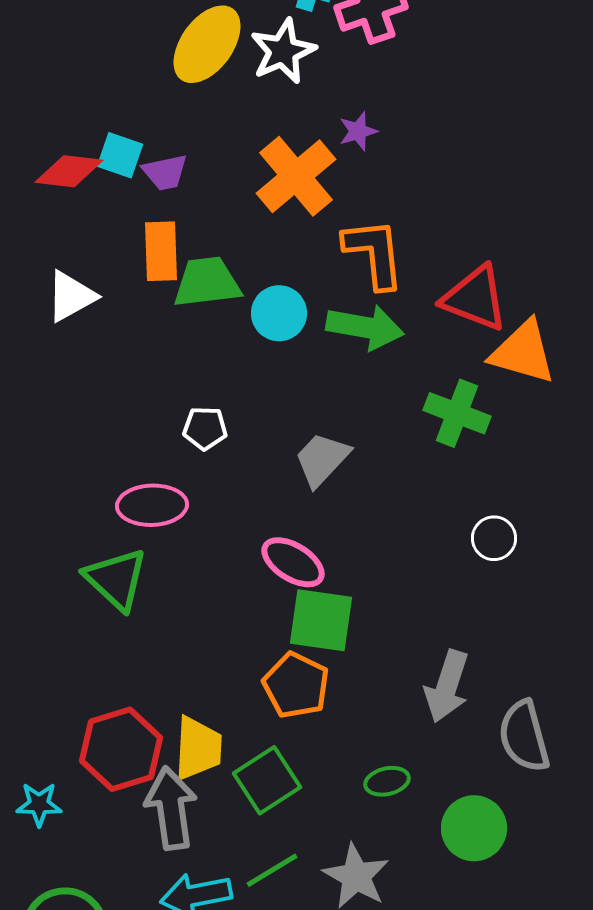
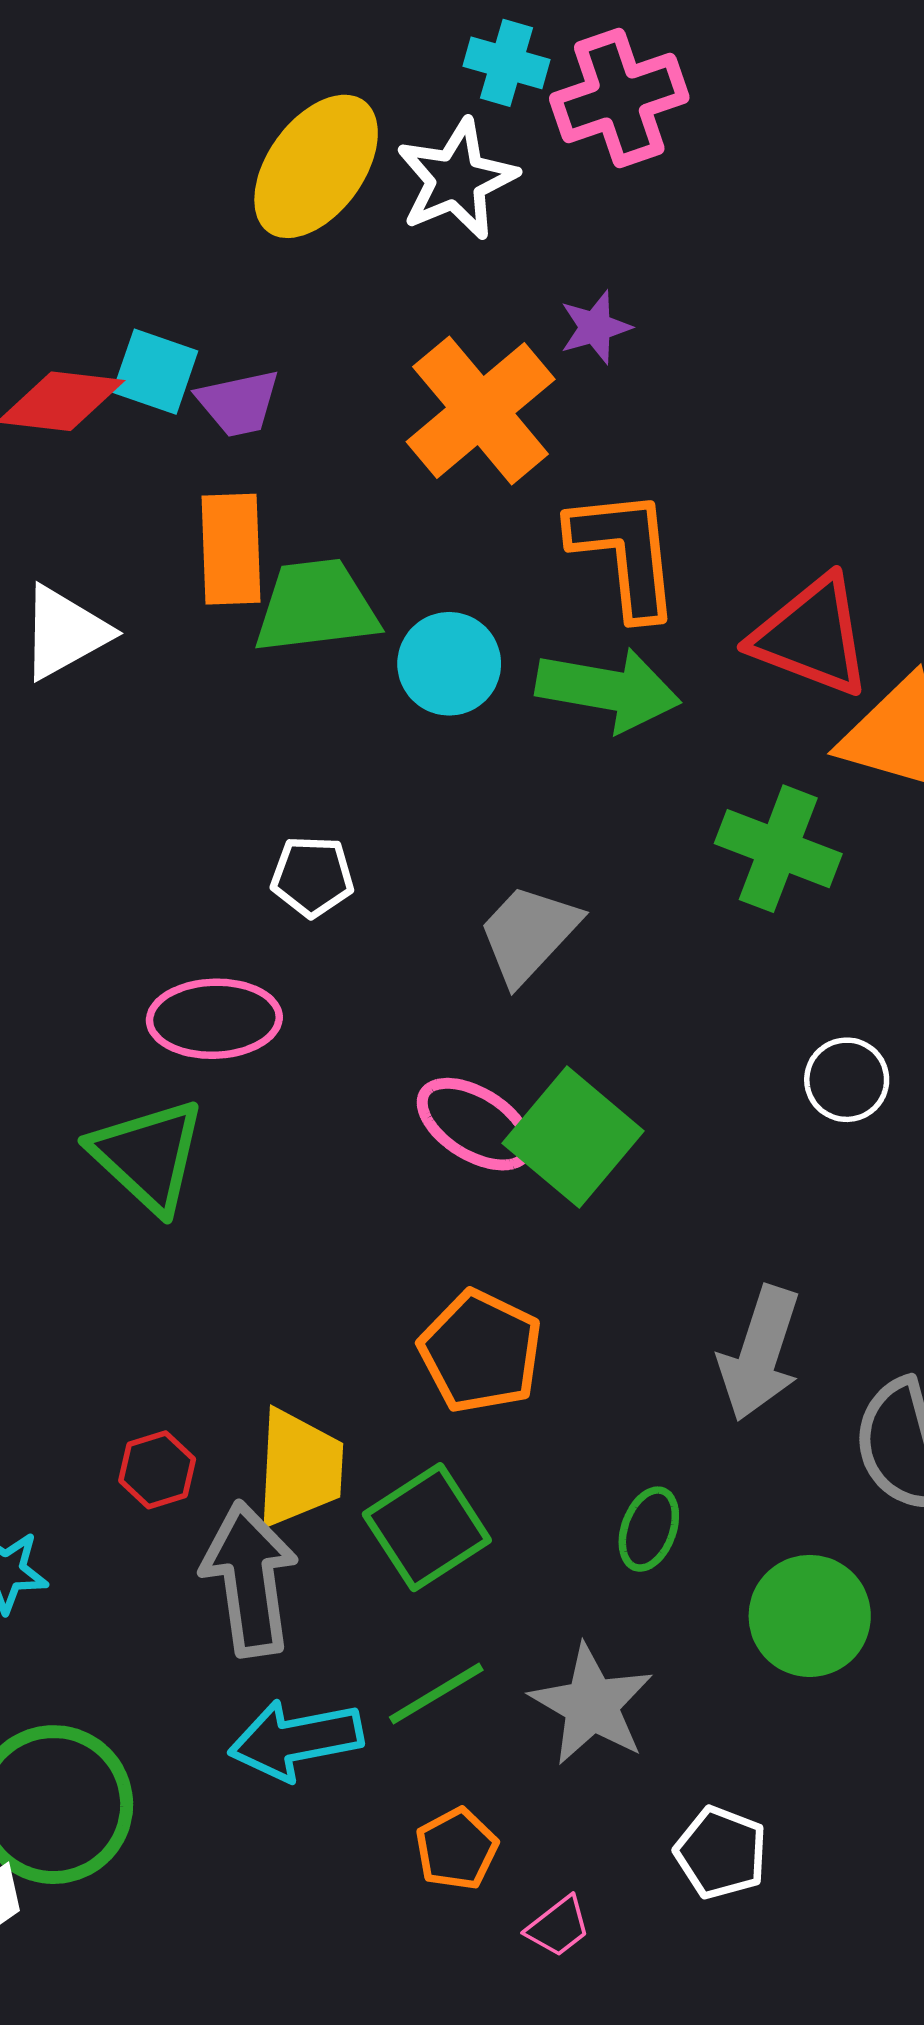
green square: (321, 620) -> (573, 1137), moved, turned 32
red hexagon: (121, 749) -> (157, 1470), size x0.5
green ellipse: (387, 781) -> (649, 1529), turned -57

